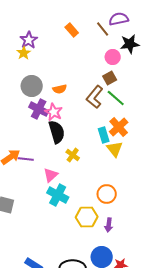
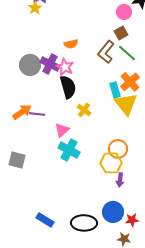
gray circle: (32, 86) -> (30, 65), moved
yellow triangle: (115, 149) -> (126, 104), size x1.4
yellow hexagon: (87, 217) -> (111, 163), moved

